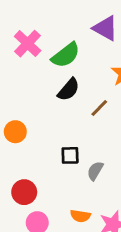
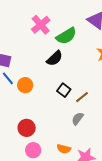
black semicircle: (69, 90) -> (55, 58), moved
brown line: (99, 108) -> (82, 97), moved
black square: (70, 155) -> (64, 90), moved, turned 32

